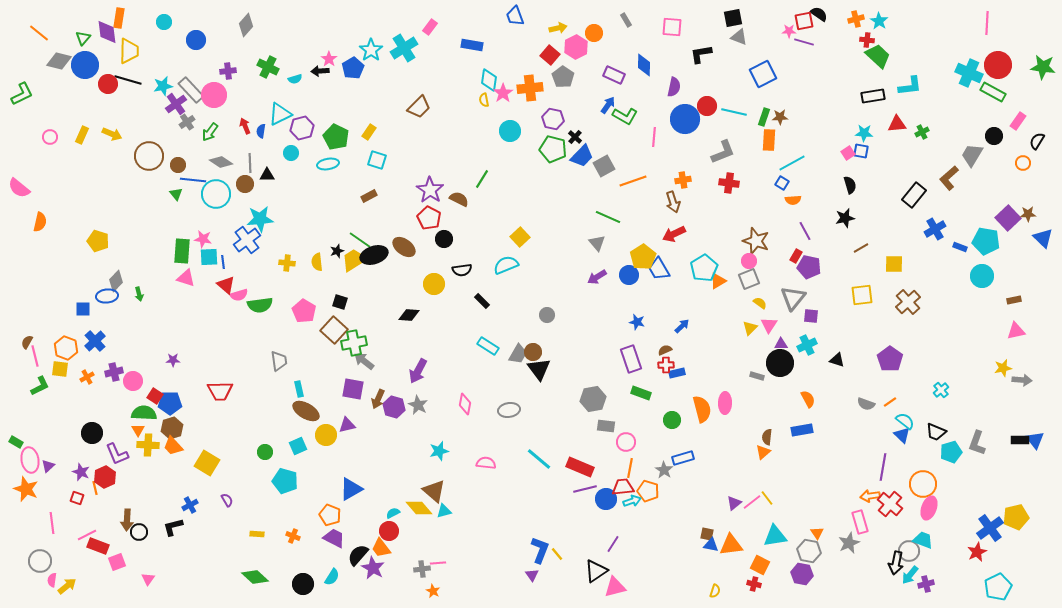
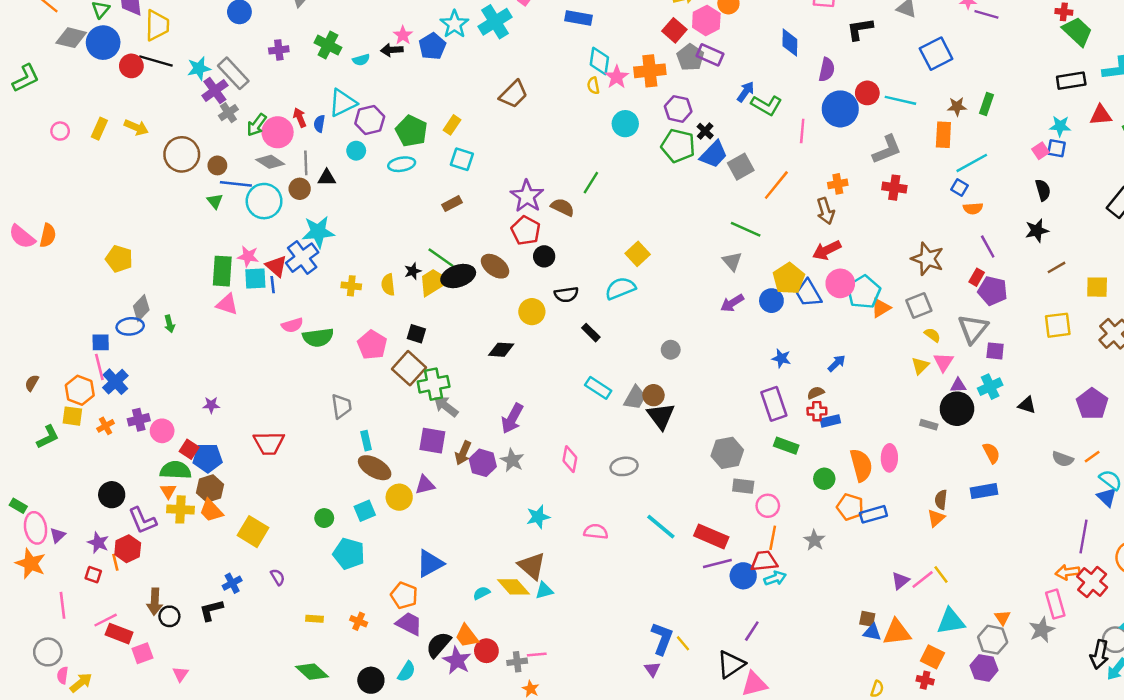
purple rectangle: (614, 75) -> (710, 55), moved
pink circle: (214, 95) -> (278, 132), moved
green rectangle: (764, 117) -> (986, 104), moved
orange line: (633, 181) -> (776, 185), turned -32
pink semicircle: (19, 188) -> (22, 237), moved
pink circle: (749, 261) -> (840, 283), moved, size x1.5
red triangle: (226, 285) -> (276, 266), moved
pink line: (35, 356) -> (99, 367), moved
blue rectangle: (683, 458) -> (873, 514), moved
orange pentagon: (648, 491) -> (850, 507), moved
red circle: (389, 531) -> (486, 651), moved

